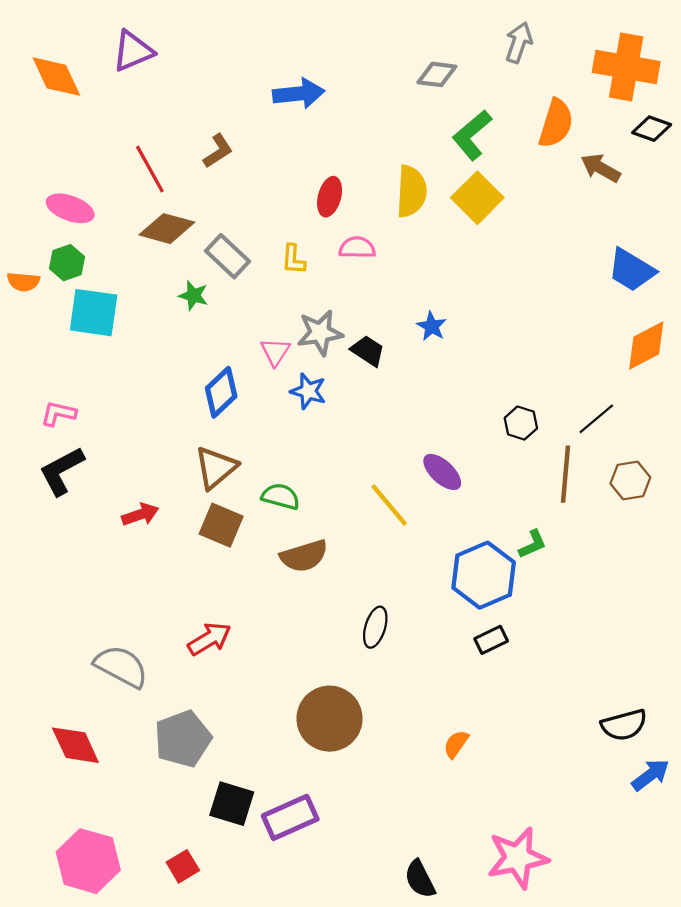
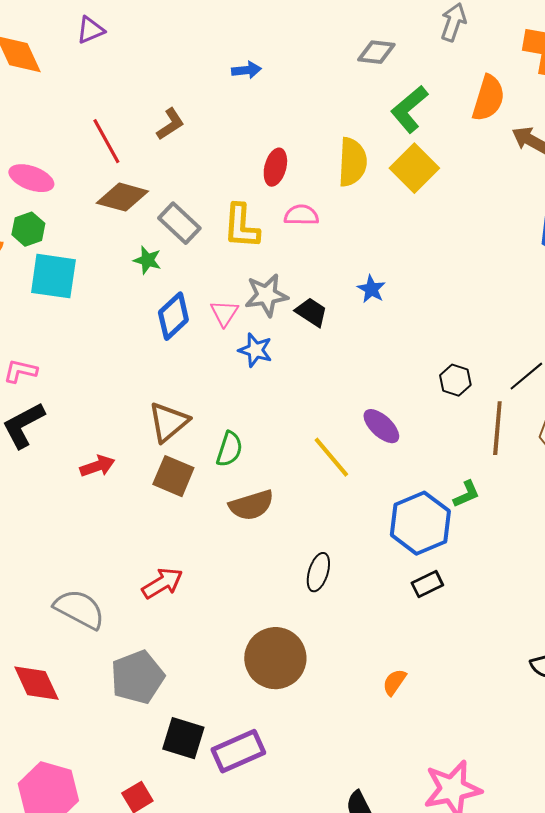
purple triangle: (133, 51) -> (90, 30), size x0.7
blue arrow: (299, 94) -> (246, 70), size x0.6
yellow L-shape: (293, 259) -> (241, 226), size x1.6
blue diamond: (221, 392) -> (173, 316), moved
green semicircle: (281, 496) -> (229, 449), turned 93

